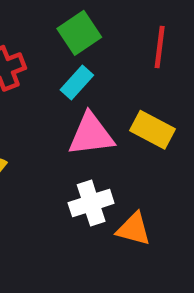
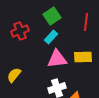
yellow rectangle: (153, 130) -> (83, 57), turned -30

